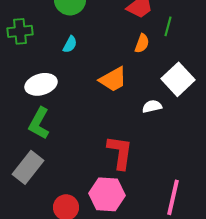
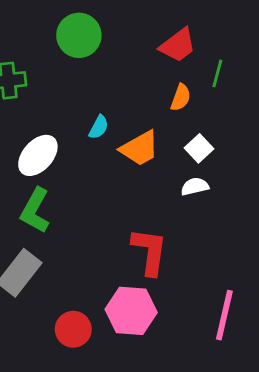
cyan semicircle: (70, 44) -> (99, 127), moved
white square: (178, 79) -> (199, 148), moved, size x0.6
white ellipse: (41, 84) -> (38, 155), turned -32

